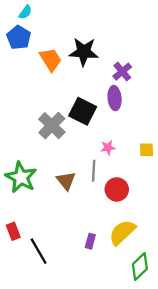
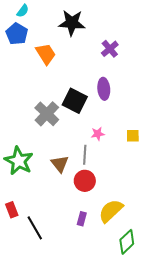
black star: (84, 52) -> (72, 23), moved
purple cross: (122, 72) -> (110, 49), moved
red circle: (117, 189) -> (85, 181), moved

